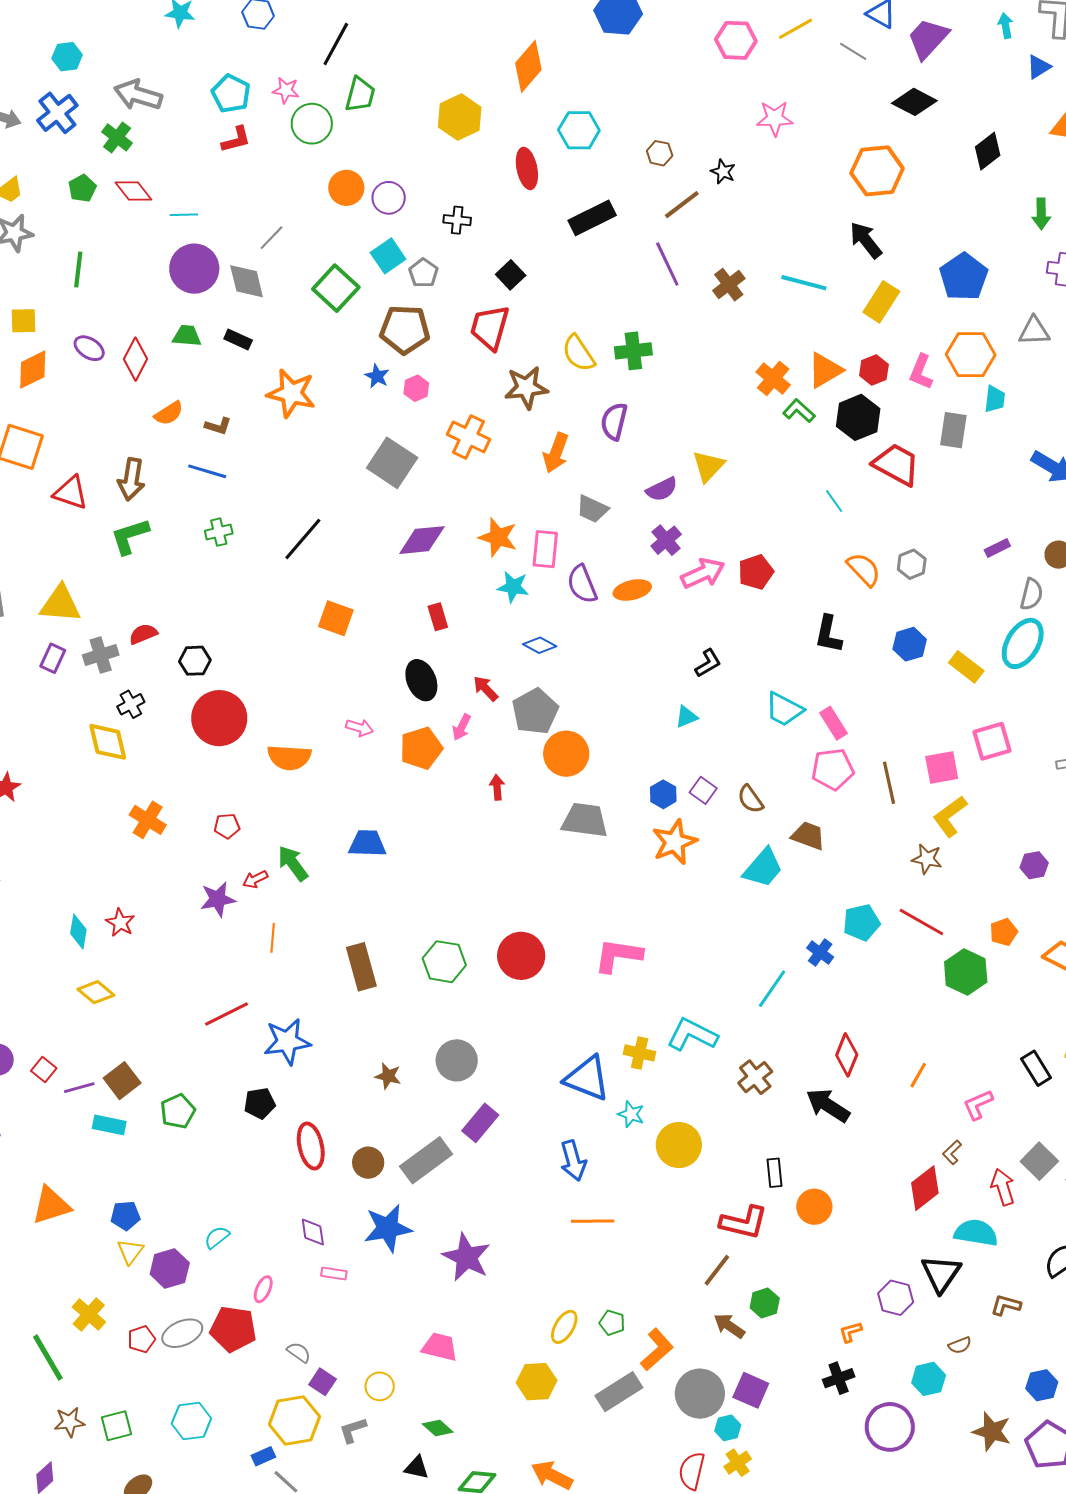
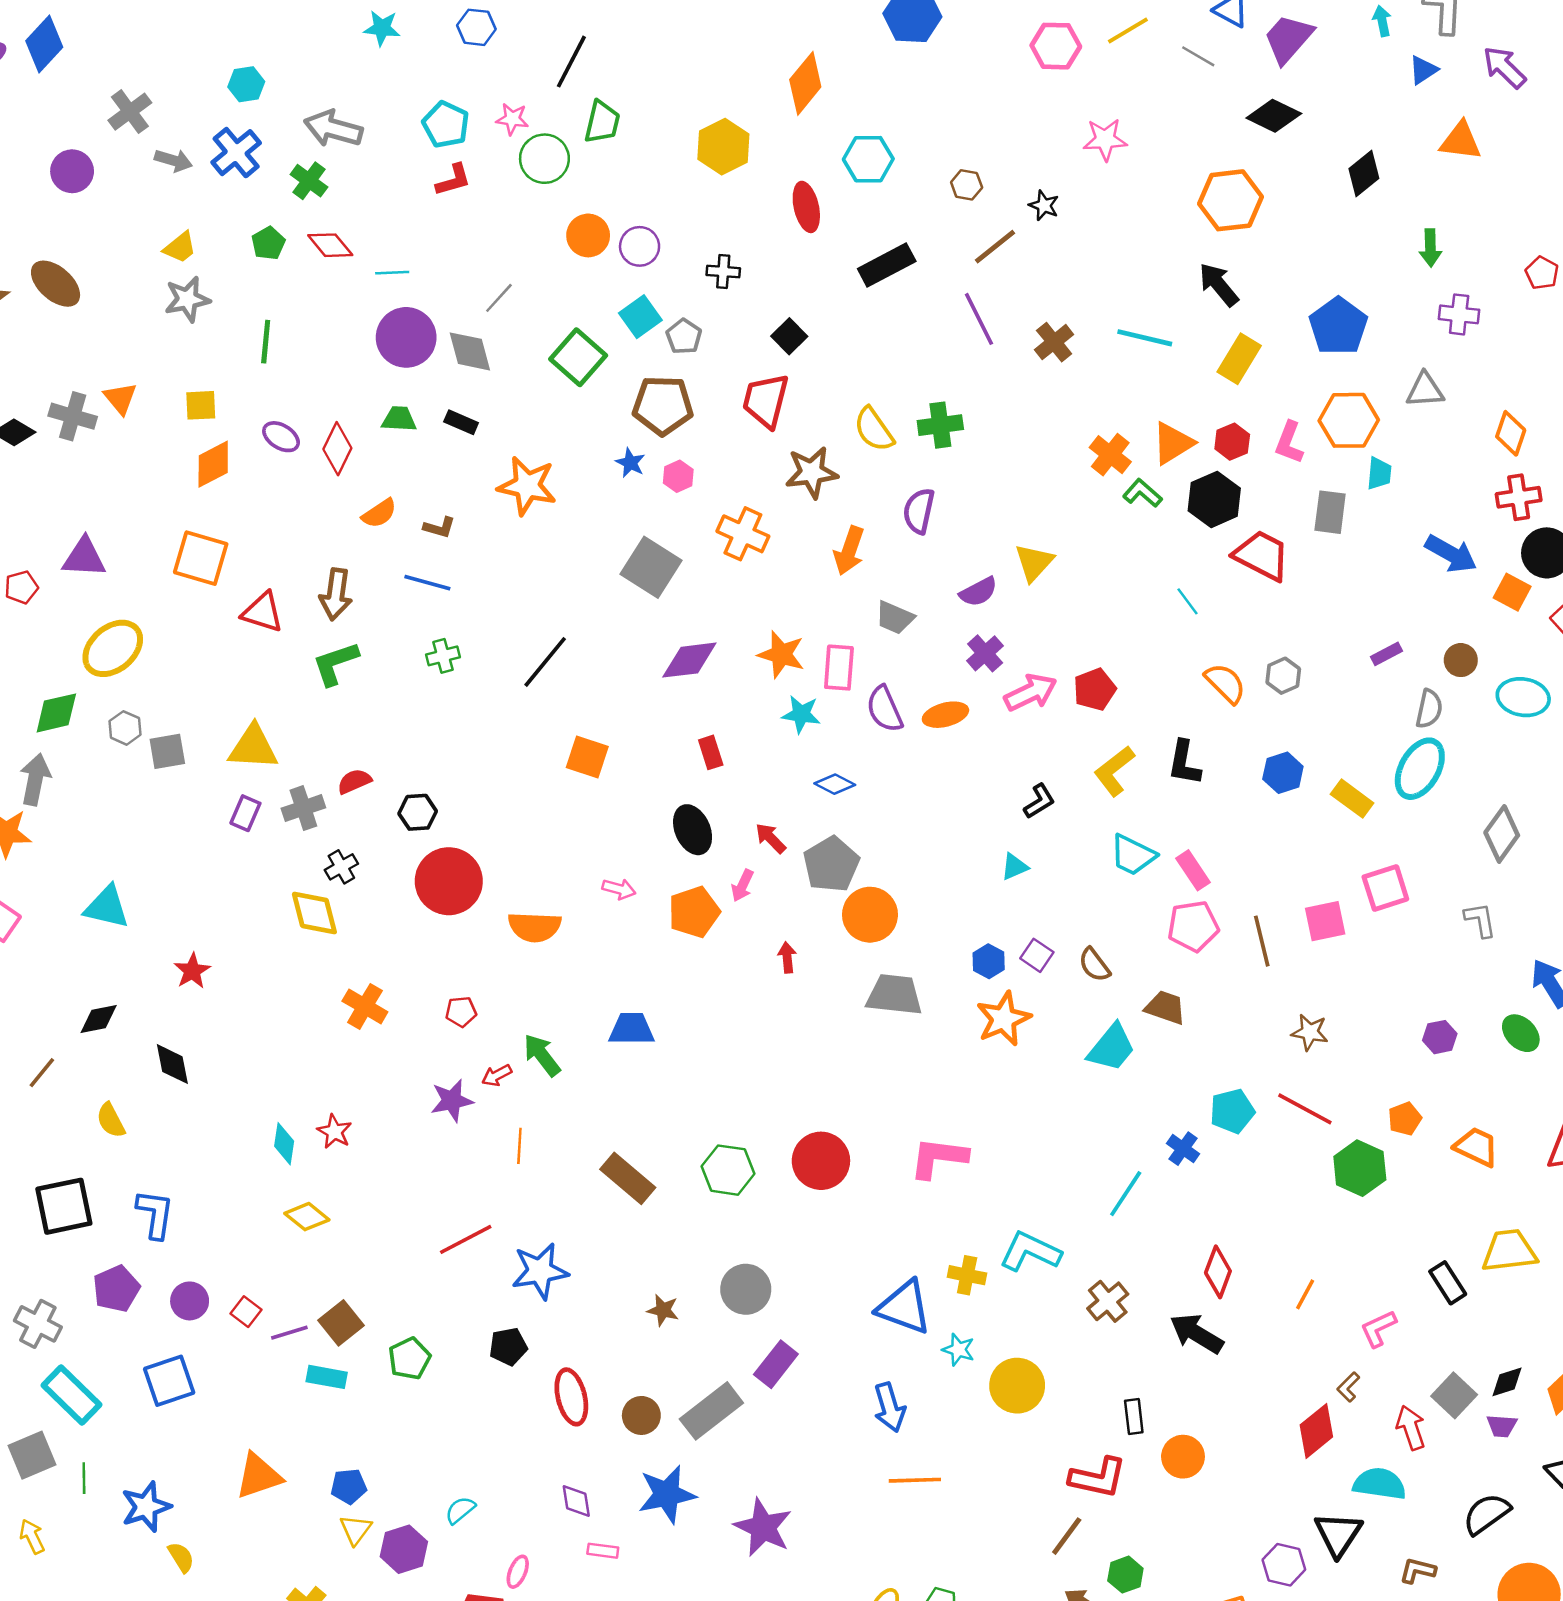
yellow L-shape: (950, 816) -> (1114, 771), moved
brown rectangle: (361, 967) -> (628, 1178), turned -33

